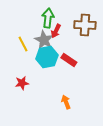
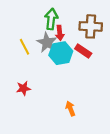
red arrow: (56, 31) -> (60, 33), turned -32
cyan hexagon: (47, 57) -> (61, 53), moved
red rectangle: (69, 60) -> (83, 51), moved

